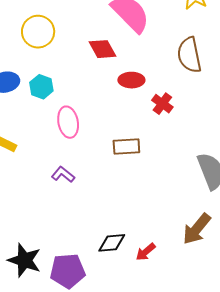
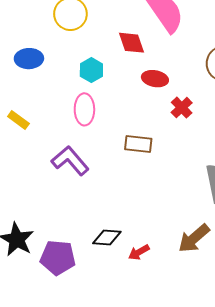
cyan hexagon: (41, 87) -> (91, 70), moved
purple L-shape: (63, 174) -> (70, 161), size x1.6

